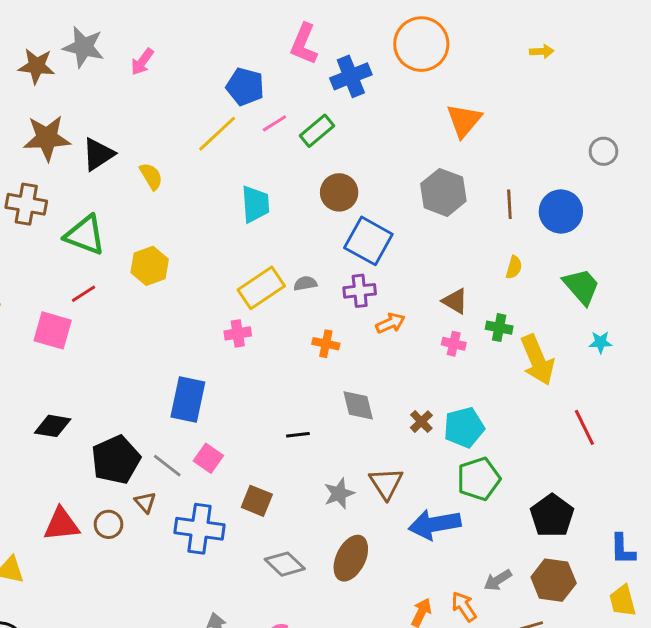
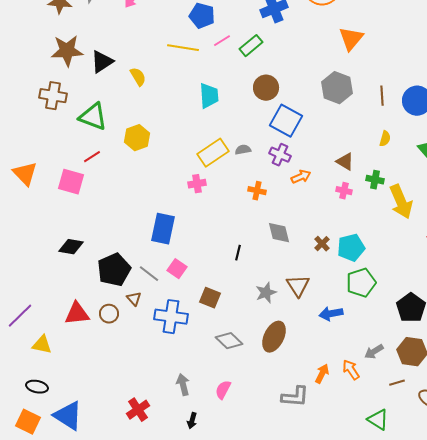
yellow line: (217, 134) -> (183, 48), turned 52
purple cross: (360, 291) -> (280, 155), turned 30
black line: (298, 435) -> (238, 253), turned -70
blue arrow: (435, 524) -> (331, 314), size x0.7

